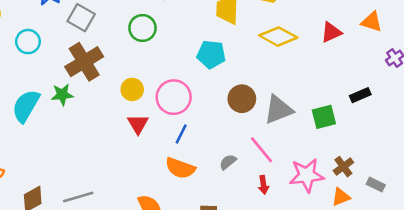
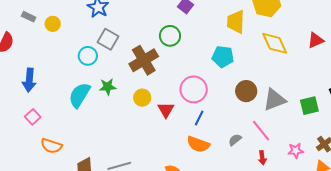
gray square: (81, 18) -> (108, 39), moved
yellow diamond: (278, 37) -> (275, 43), turned 36
cyan circle: (28, 42) -> (88, 56), moved
brown cross: (84, 62) -> (144, 60), moved
yellow circle: (132, 89) -> (142, 98), moved
pink star: (307, 175) -> (296, 151), size x0.6

